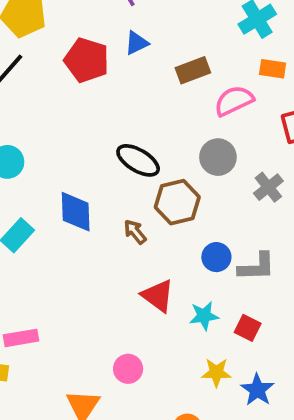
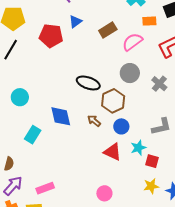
blue circle: (216, 257) -> (121, 126), moved
cyan star: (204, 316) -> (138, 148), moved
red square: (248, 328) -> (152, 161), moved

